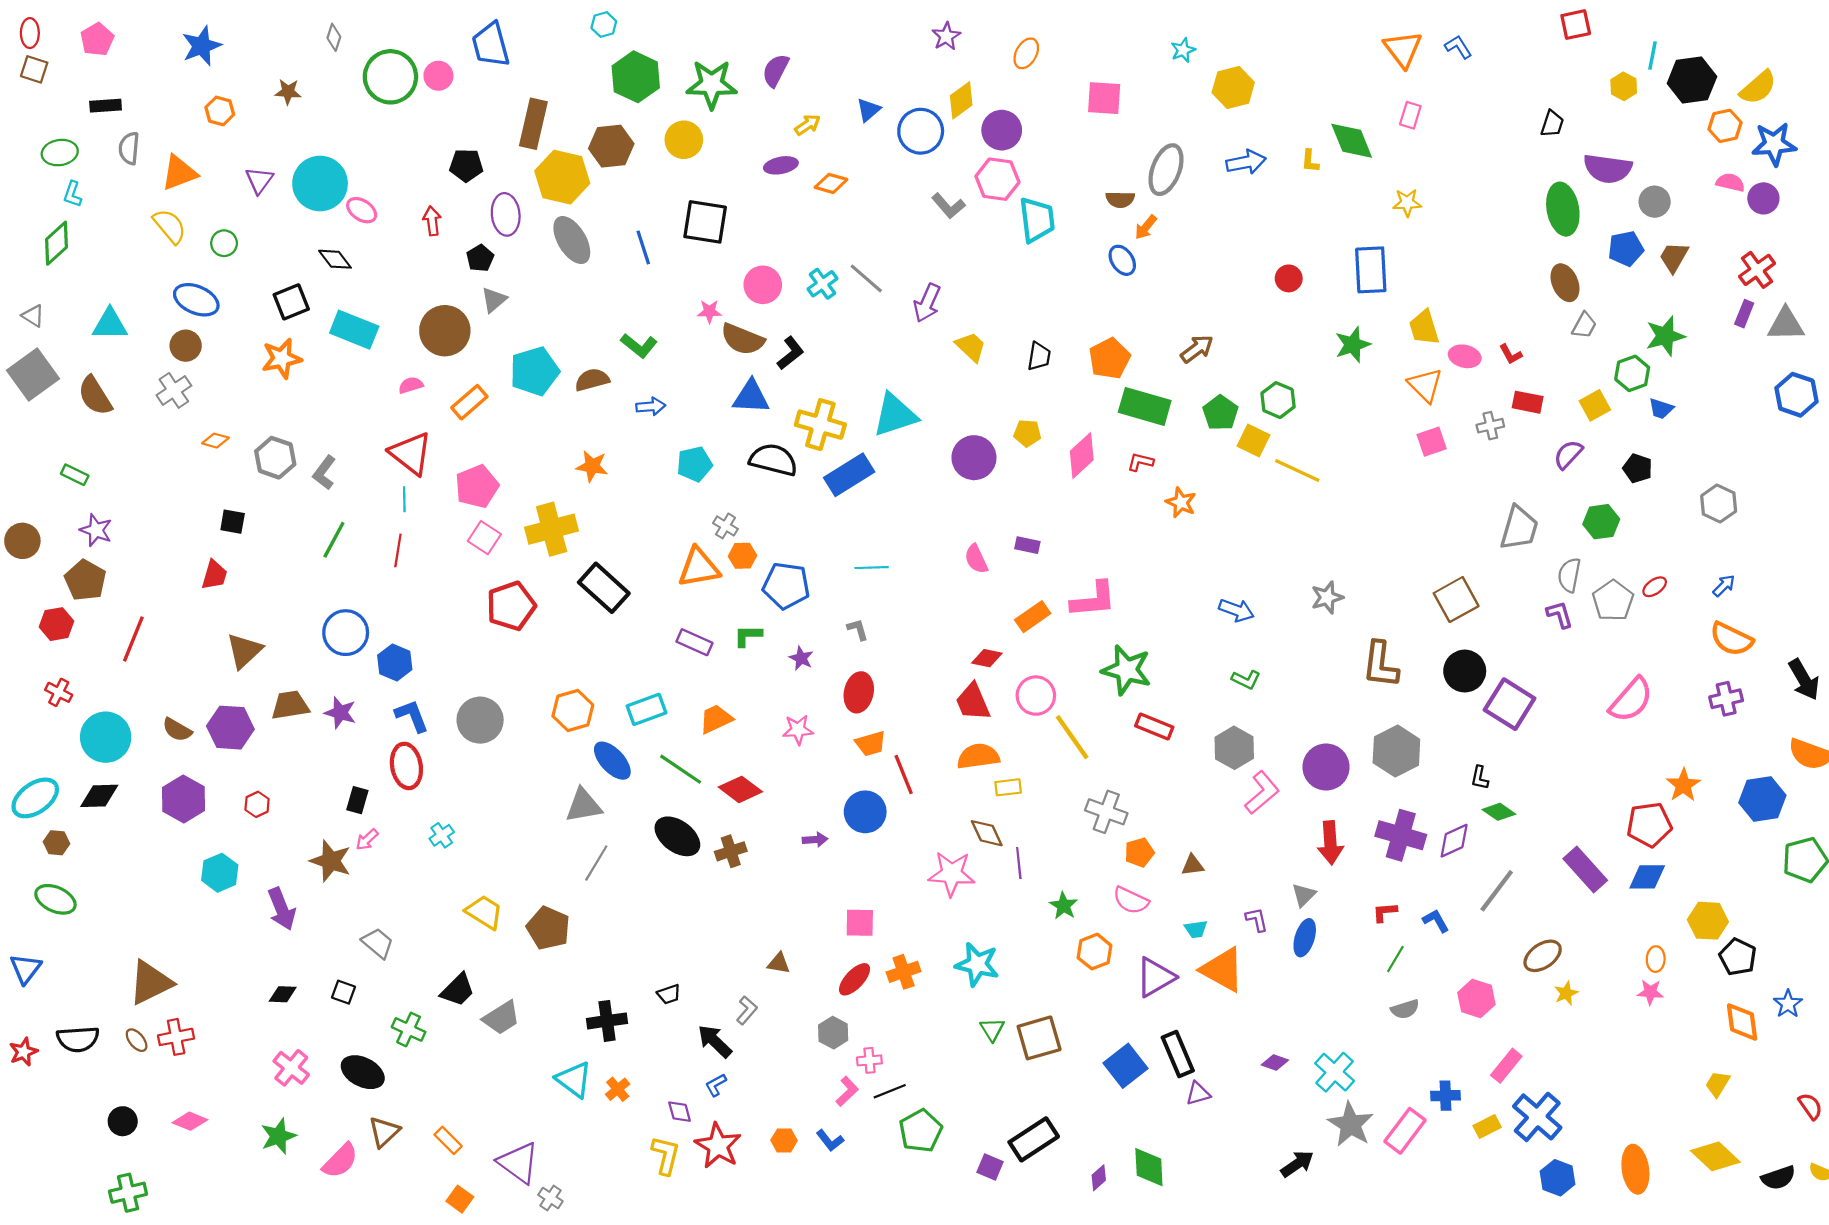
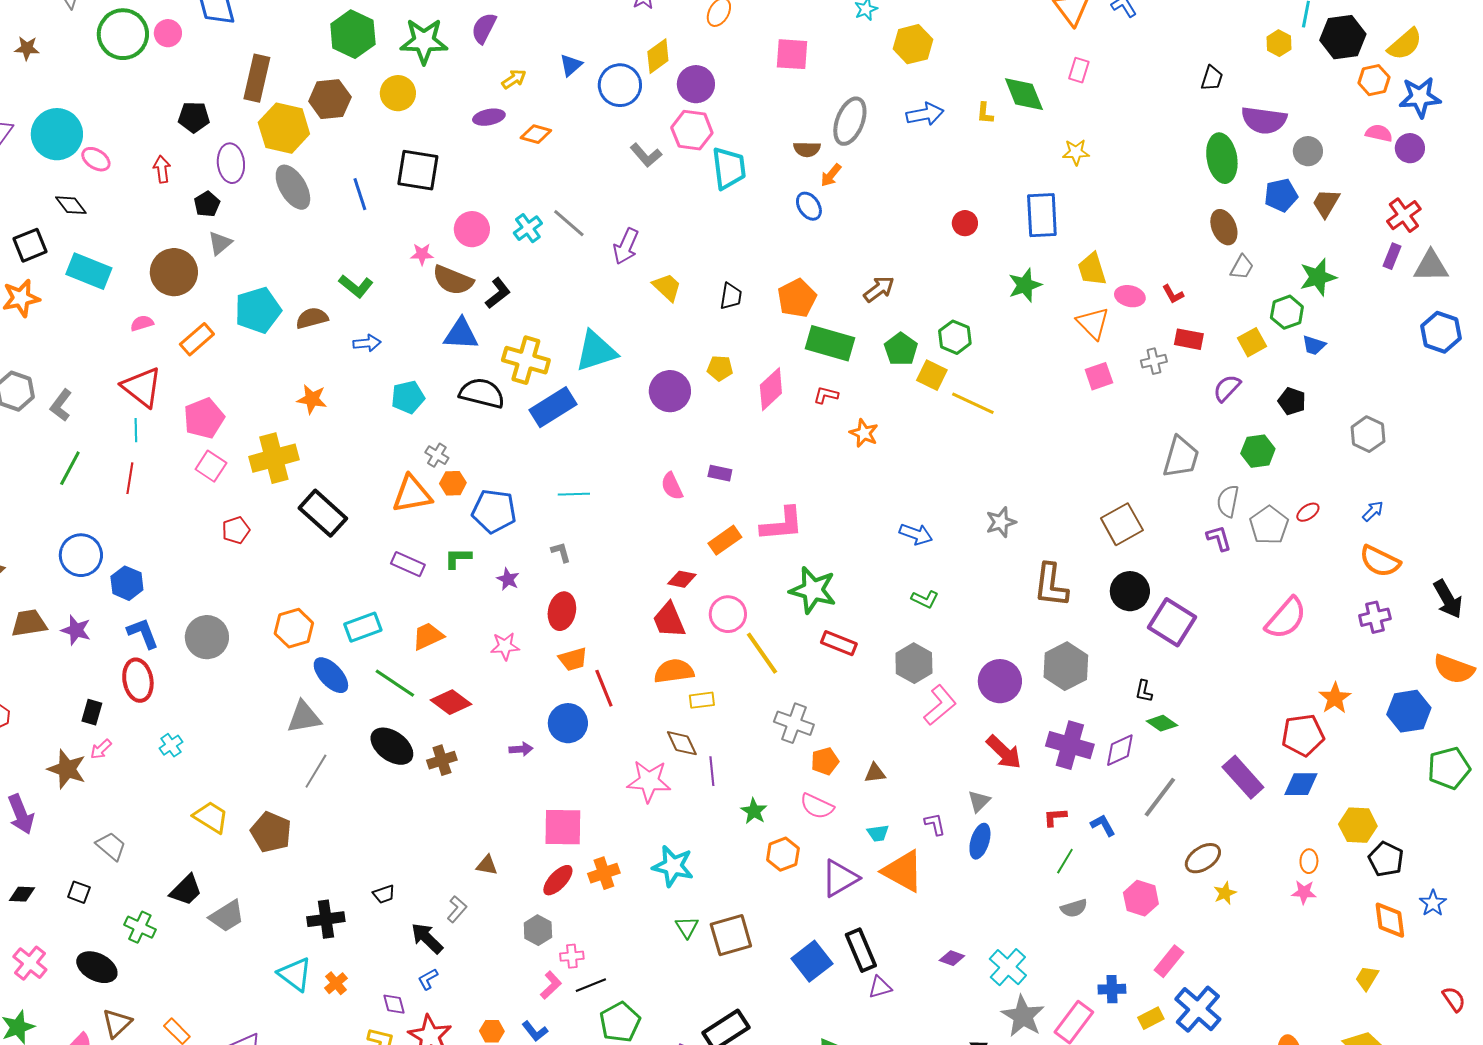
red pentagon: (511, 606) -> (236, 530), size x0.6
red arrow: (1330, 843) -> (1004, 752), turned -42
pink square: (860, 923) -> (563, 827), size x1.4

